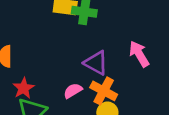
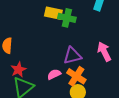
purple triangle: (96, 63) -> (72, 56), turned -48

